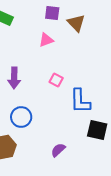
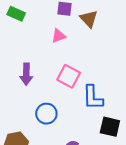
pink square: (56, 80) -> (69, 76), size x1.6
blue circle: (21, 117) -> (46, 114), moved

